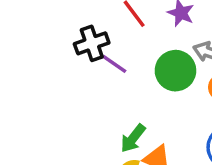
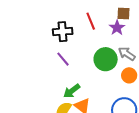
purple line: (114, 64) -> (63, 59), moved

